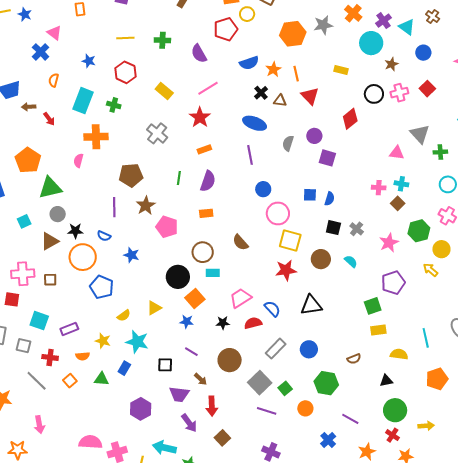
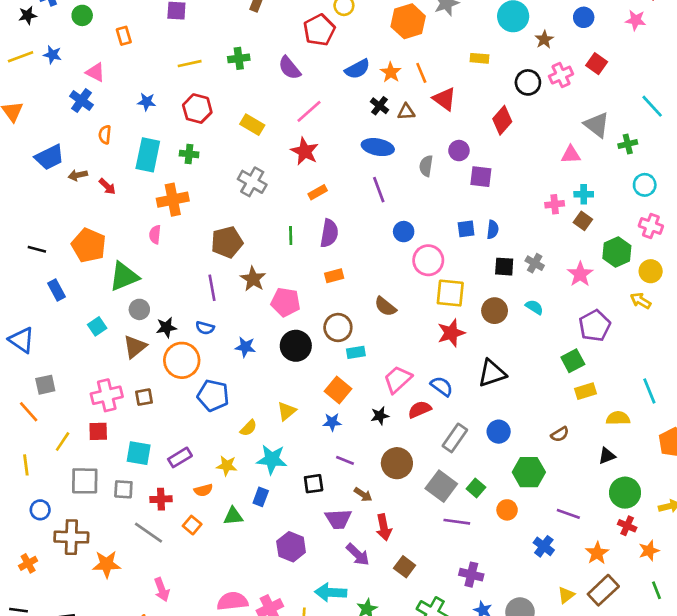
black circle: (178, 277) -> (296, 346), moved

